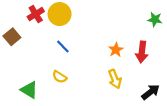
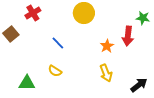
yellow circle: (60, 14) -> (84, 13), moved
red arrow: (142, 52) -> (128, 36), moved
green triangle: (29, 90) -> (27, 83), turned -30

